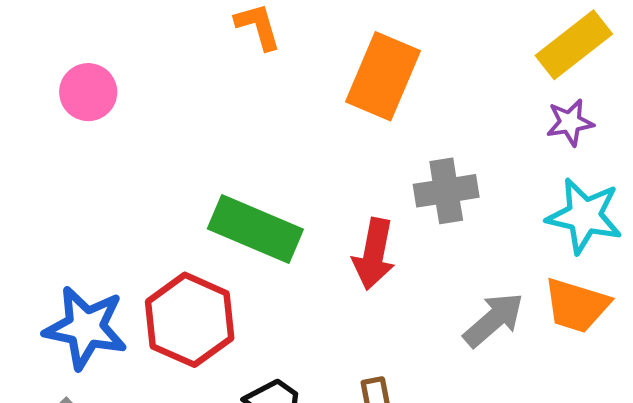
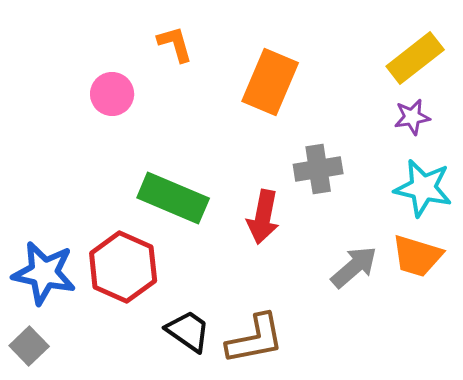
pink circle: (88, 92) -> (112, 94), moved

